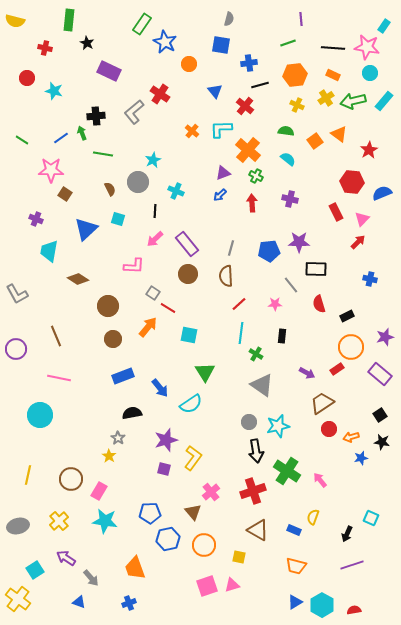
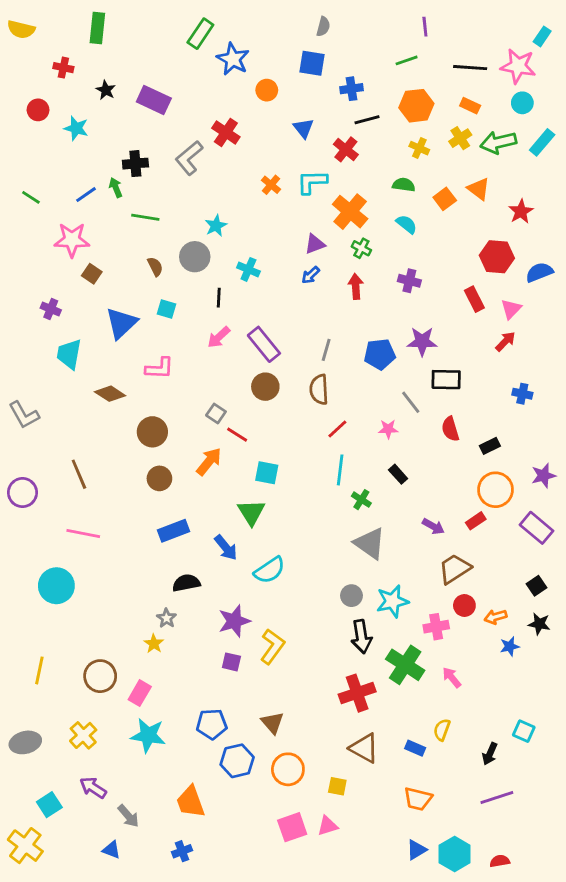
black star: (87, 43) -> (106, 90), moved
pink L-shape: (134, 266) -> (159, 368), moved
black rectangle: (282, 336) -> (398, 474), turned -48
green triangle: (205, 372) -> (251, 512), moved
pink cross: (211, 492) -> (436, 627), moved, turned 30

